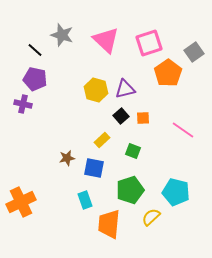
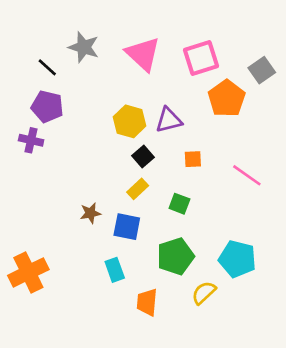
black square: (121, 116) -> (143, 156), moved
orange trapezoid: (109, 224) -> (147, 302), size x0.7

